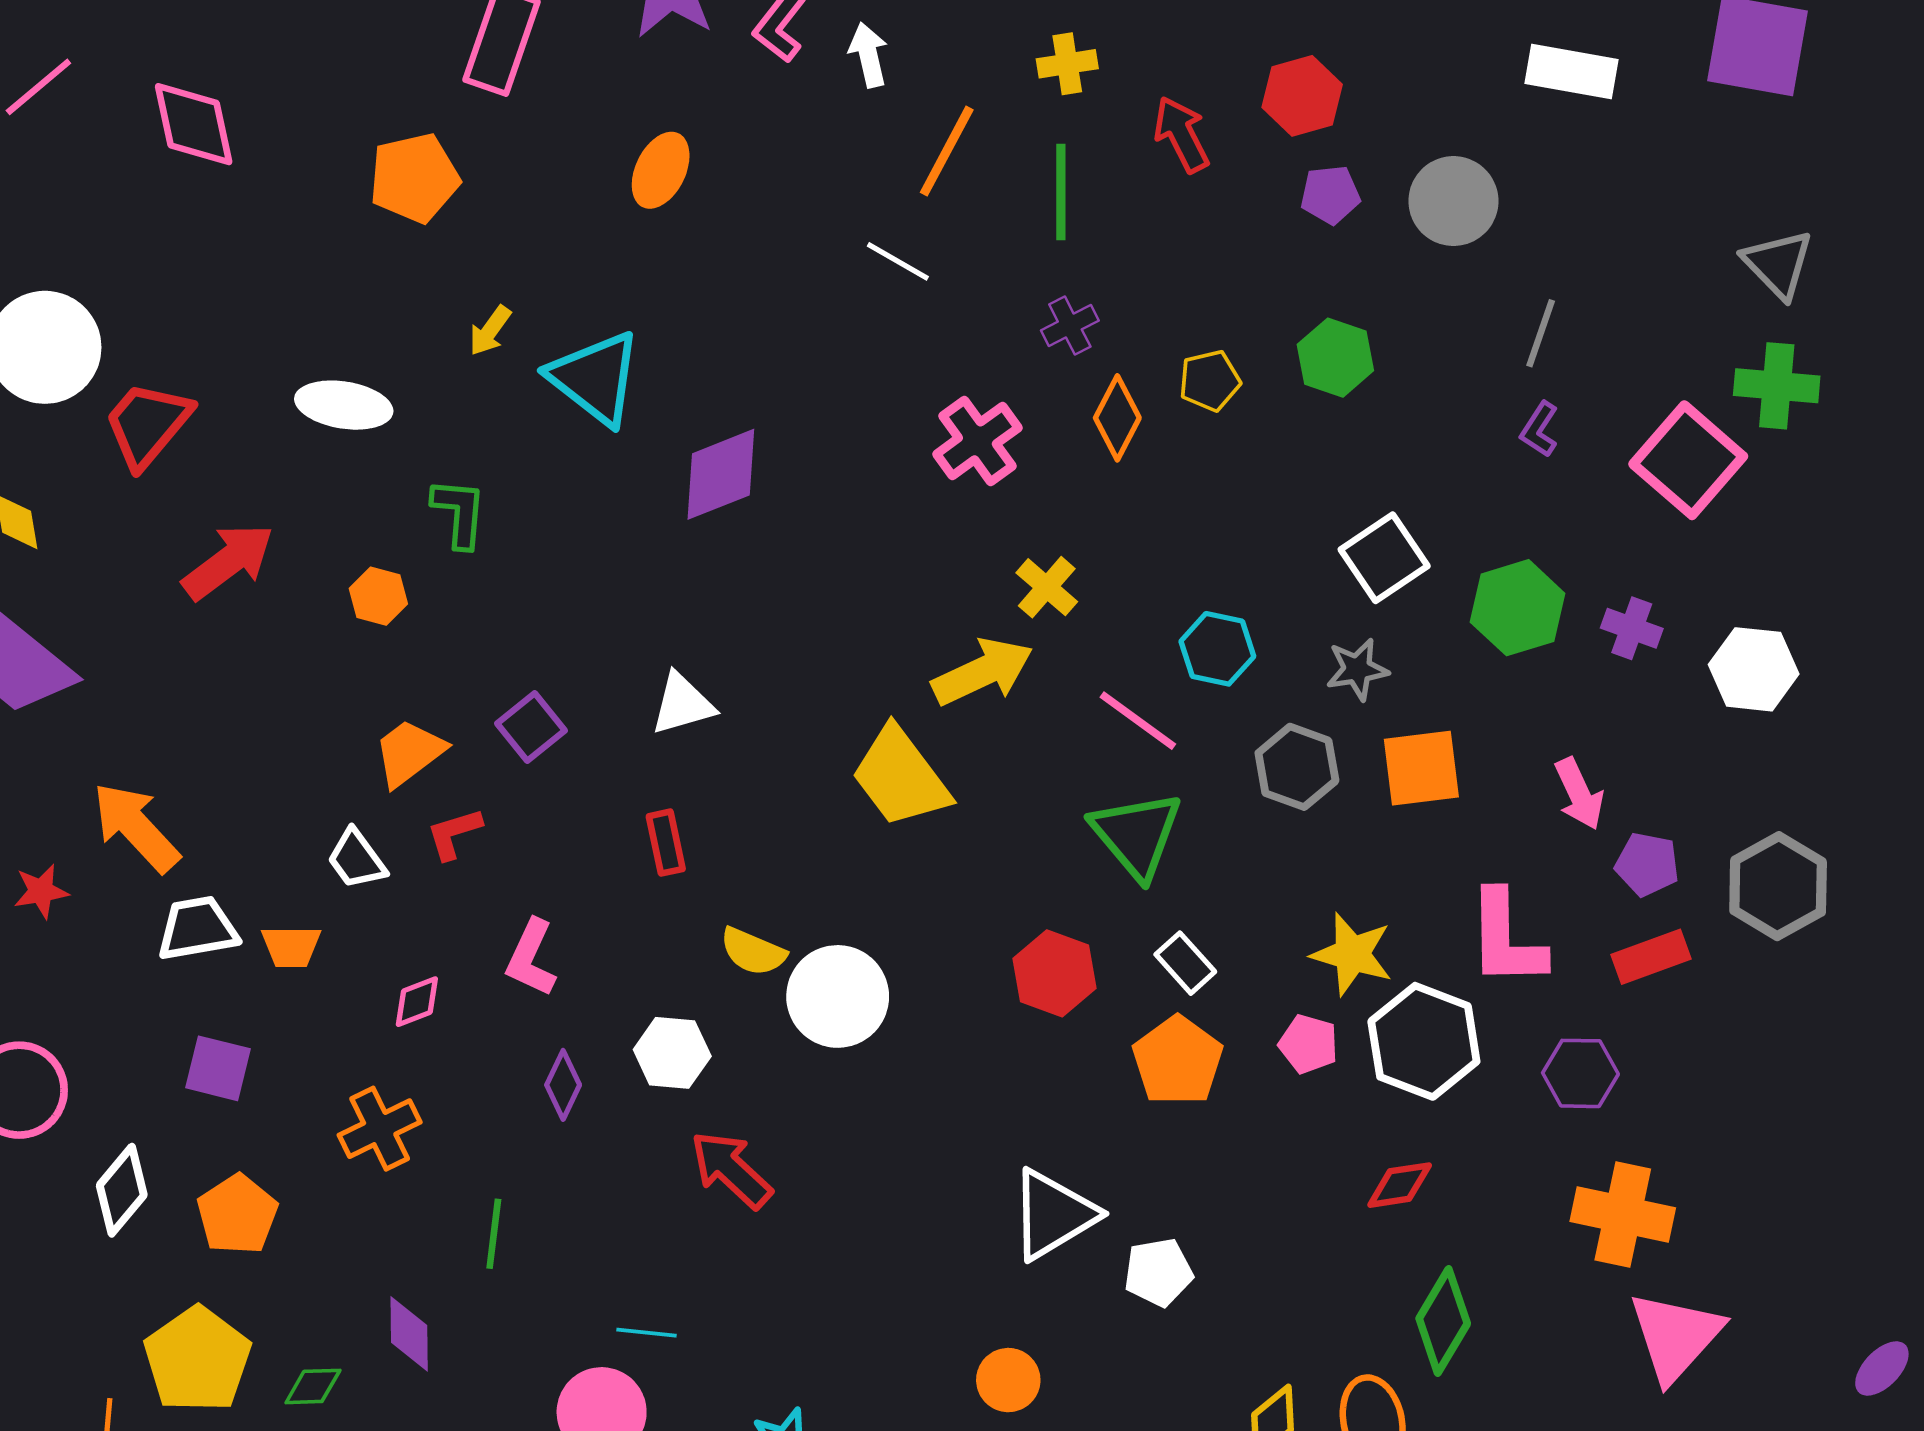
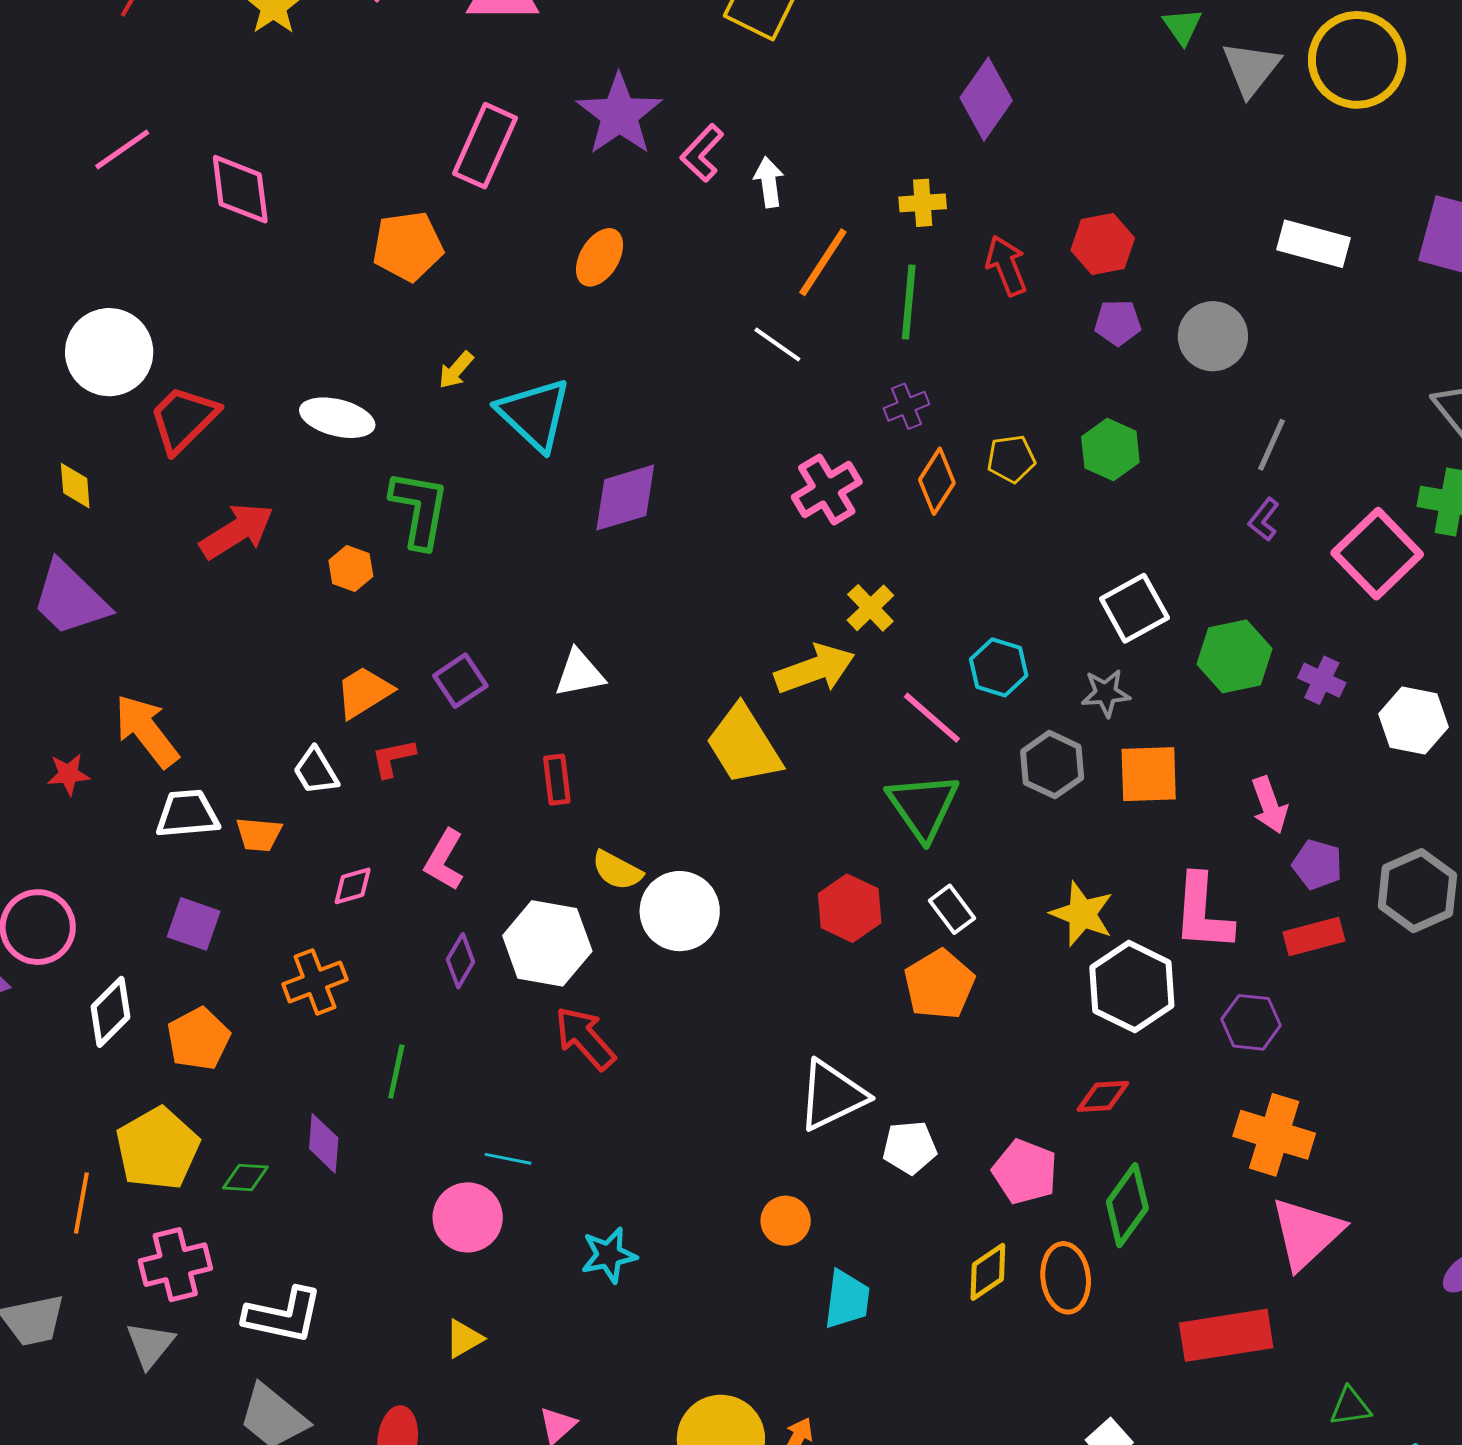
green L-shape: (459, 513) -> (419, 509), size x1.4
pink pentagon: (1308, 1044) -> (1025, 1172), moved, size x1.4
white hexagon: (672, 1053) -> (547, 943), size x1.5

